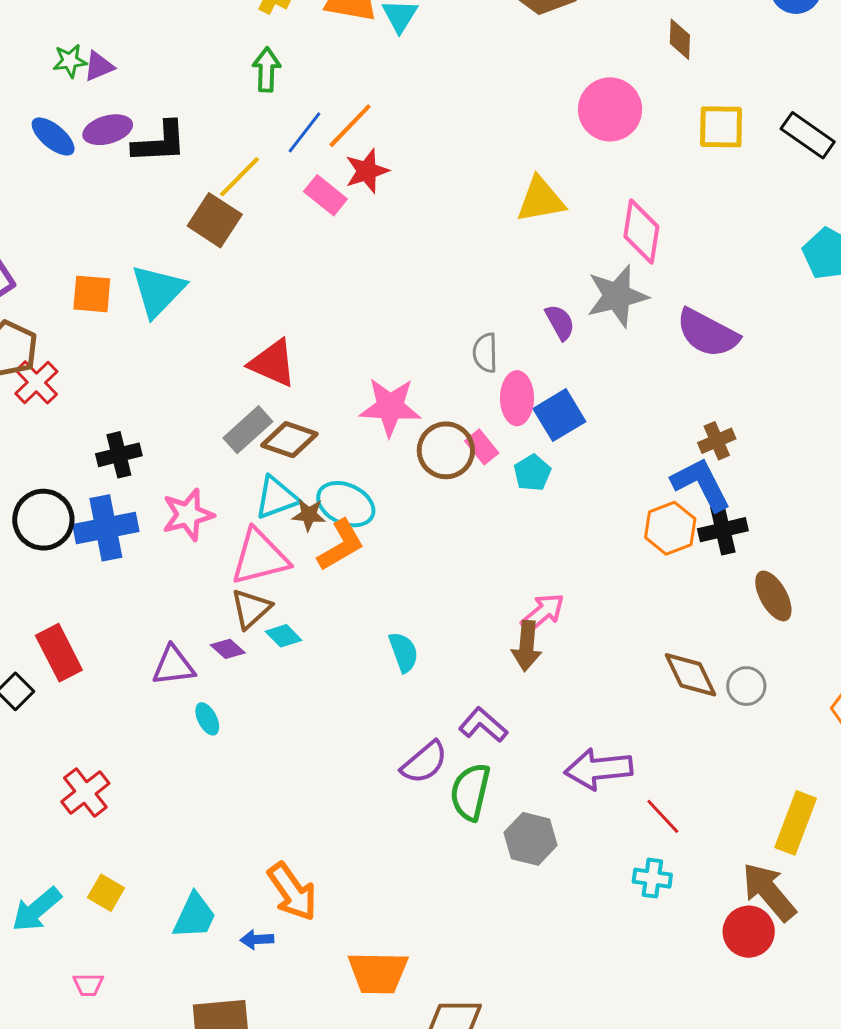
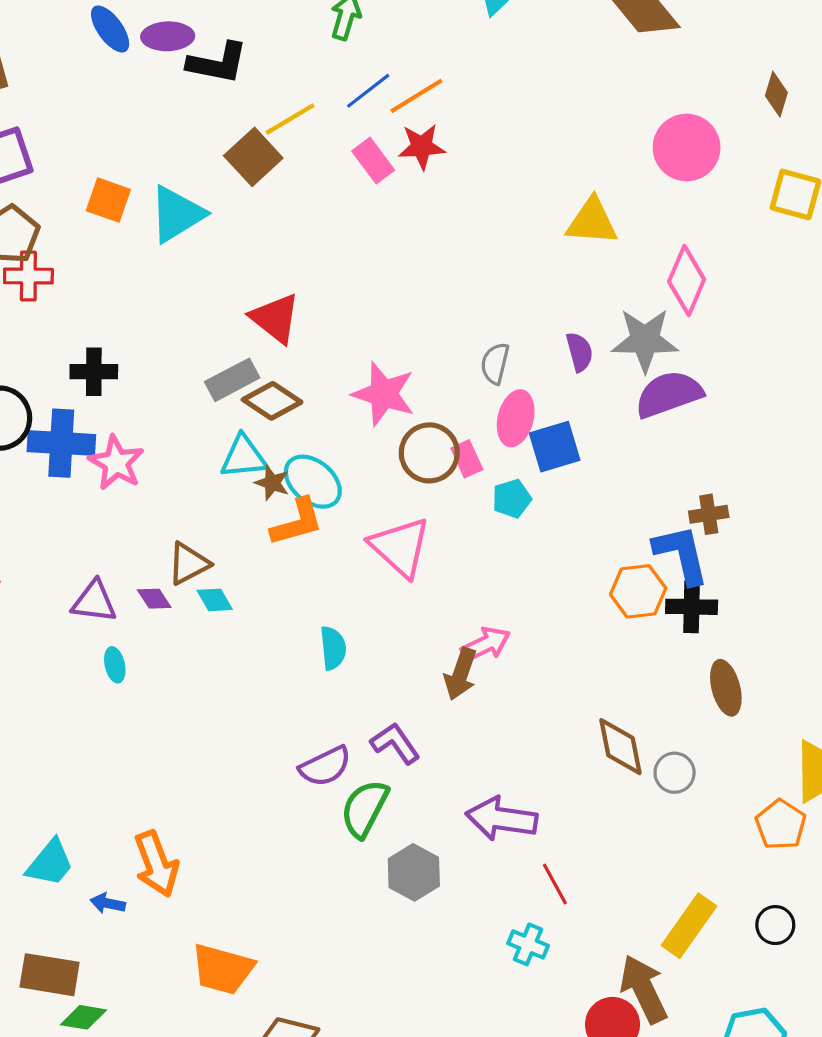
purple semicircle: (707, 333) -> (669, 394), moved, turned 118
red cross: (36, 382) -> (28, 276), turned 30
pink star: (188, 515) -> (116, 463), moved, turned 30
pink triangle: (260, 557) -> (400, 547), moved, turned 42

